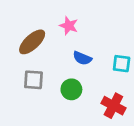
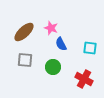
pink star: (69, 26) -> (51, 28), moved
blue semicircle: (82, 58) -> (61, 44), turned 40

